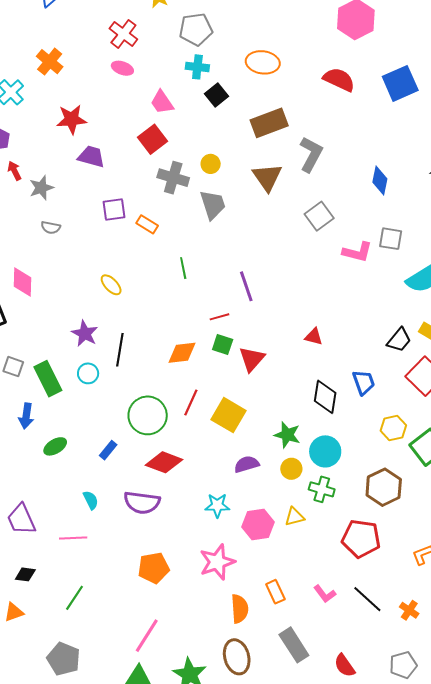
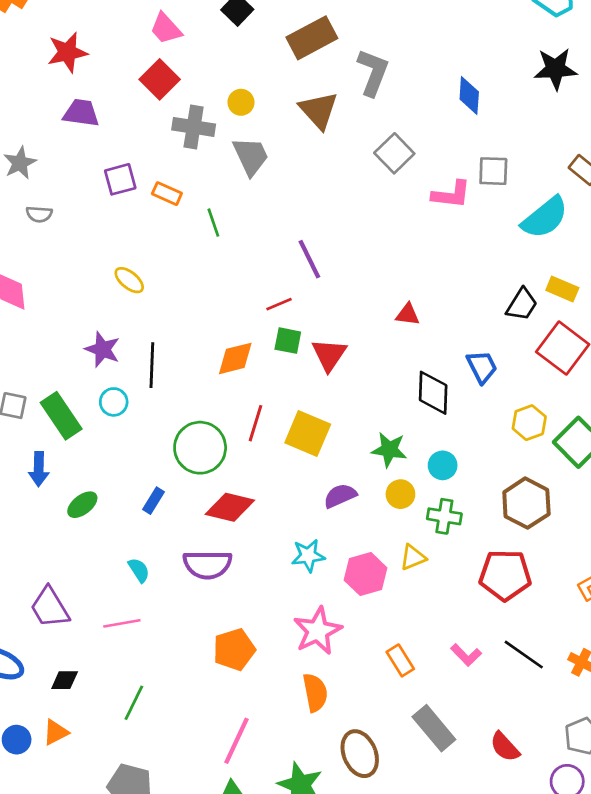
red star: (72, 119) -> (67, 52), moved
green line: (183, 268) -> (213, 223), moved
cyan circle: (325, 451) -> (443, 465), size x0.7
orange semicircle: (240, 609) -> (315, 693), moved

